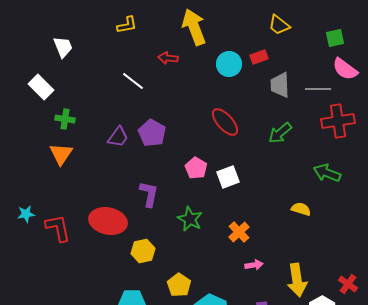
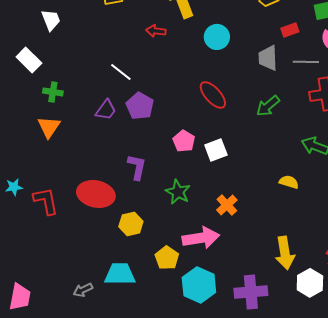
red rectangle: (259, 57) -> (290, 30), moved
white line: (133, 81) -> (121, 72), moved
pink arrow: (254, 265) -> (201, 238), moved, size x2.0

